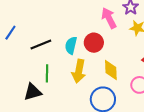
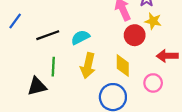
red circle: (94, 43) -> (135, 35), moved
cyan semicircle: (71, 45) -> (80, 37), turned 48

